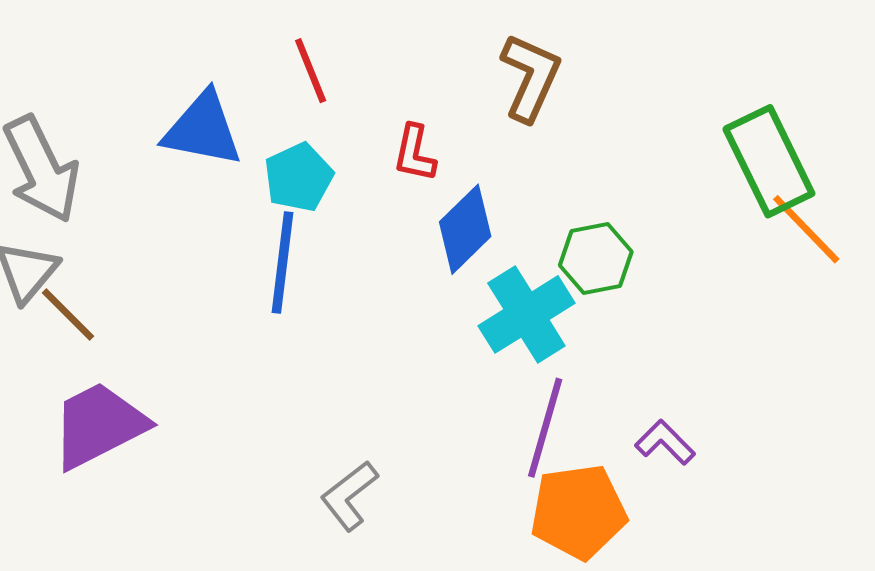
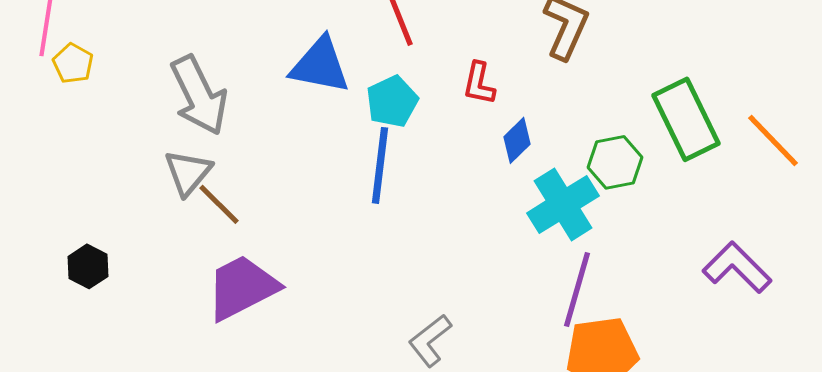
green rectangle: (769, 161) -> (686, 119), moved
blue diamond: (465, 229) -> (517, 140), size x0.7
purple L-shape: (665, 442) -> (737, 267), moved, size x1.5

